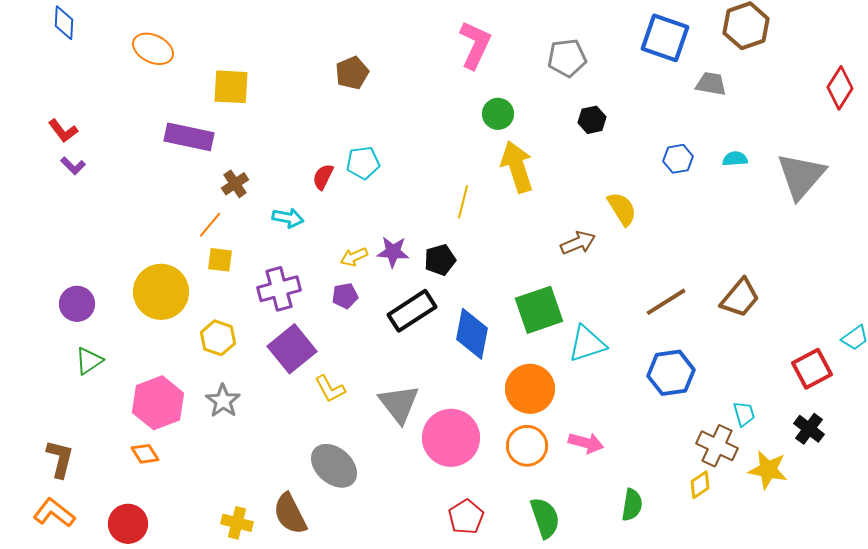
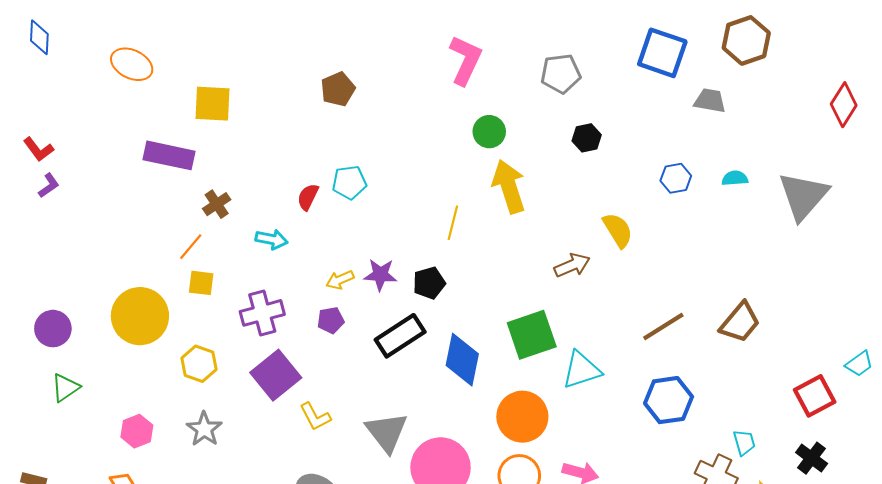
purple L-shape: (73, 166) -> (49, 186), turned -80
pink hexagon: (158, 403) -> (137, 431), size x0.6

